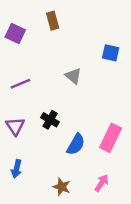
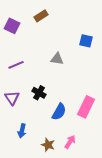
brown rectangle: (53, 21) -> (41, 16), turned 72
gray triangle: (73, 76) -> (57, 59), turned -32
blue arrow: (17, 169) -> (22, 131), moved
pink arrow: (102, 183) -> (70, 142), moved

